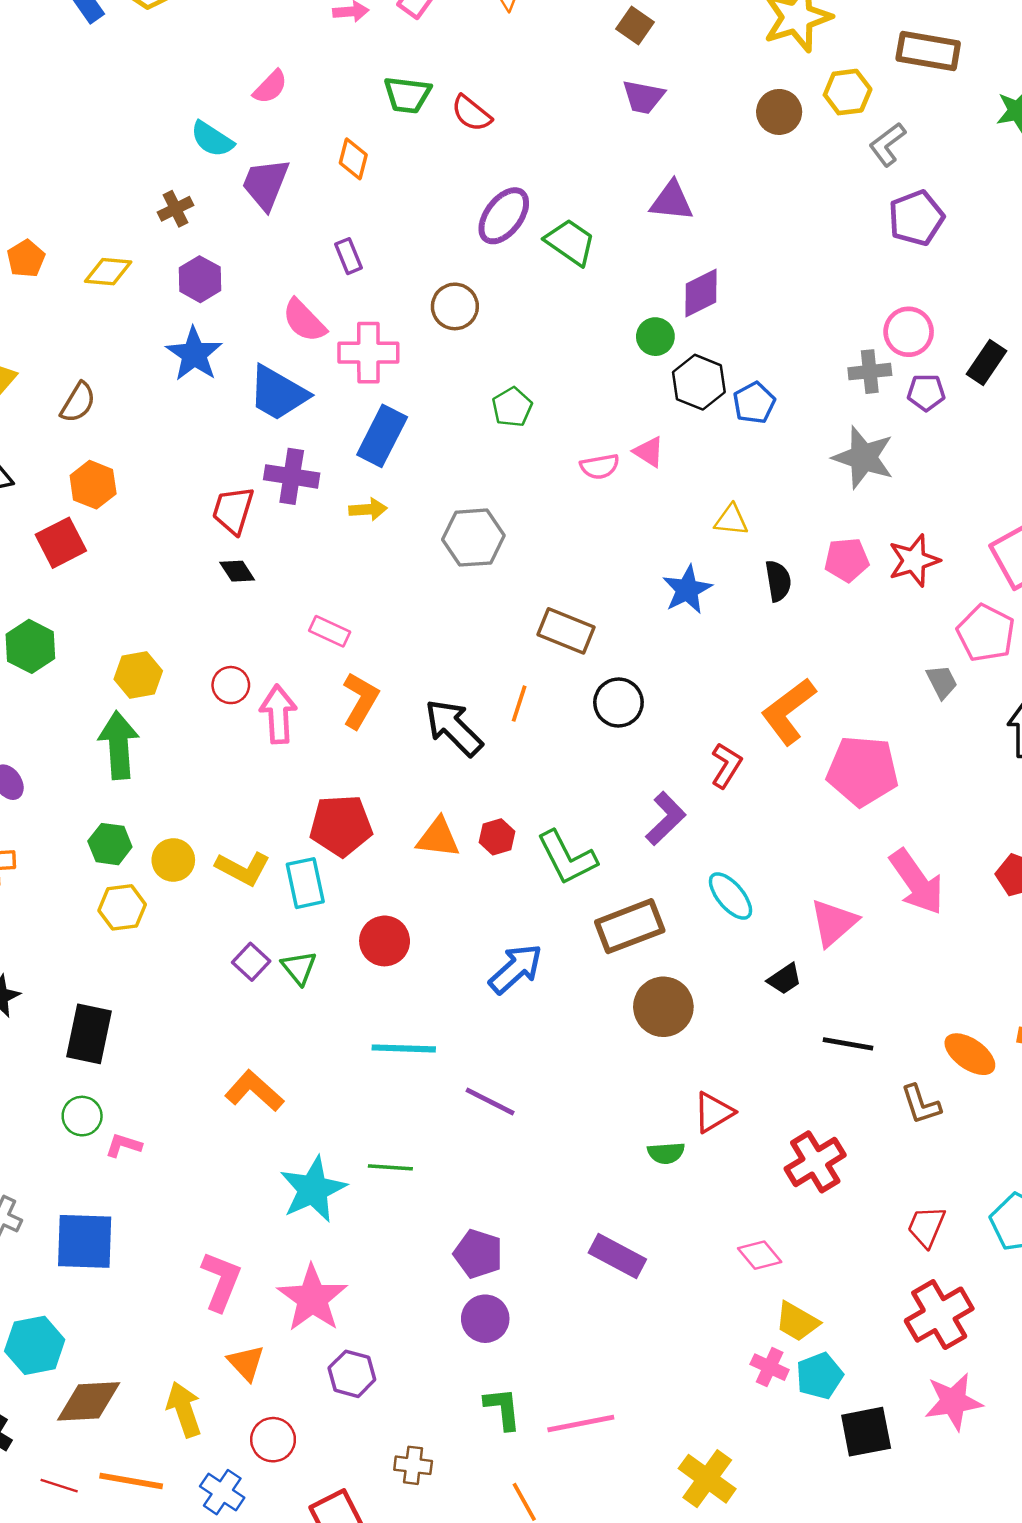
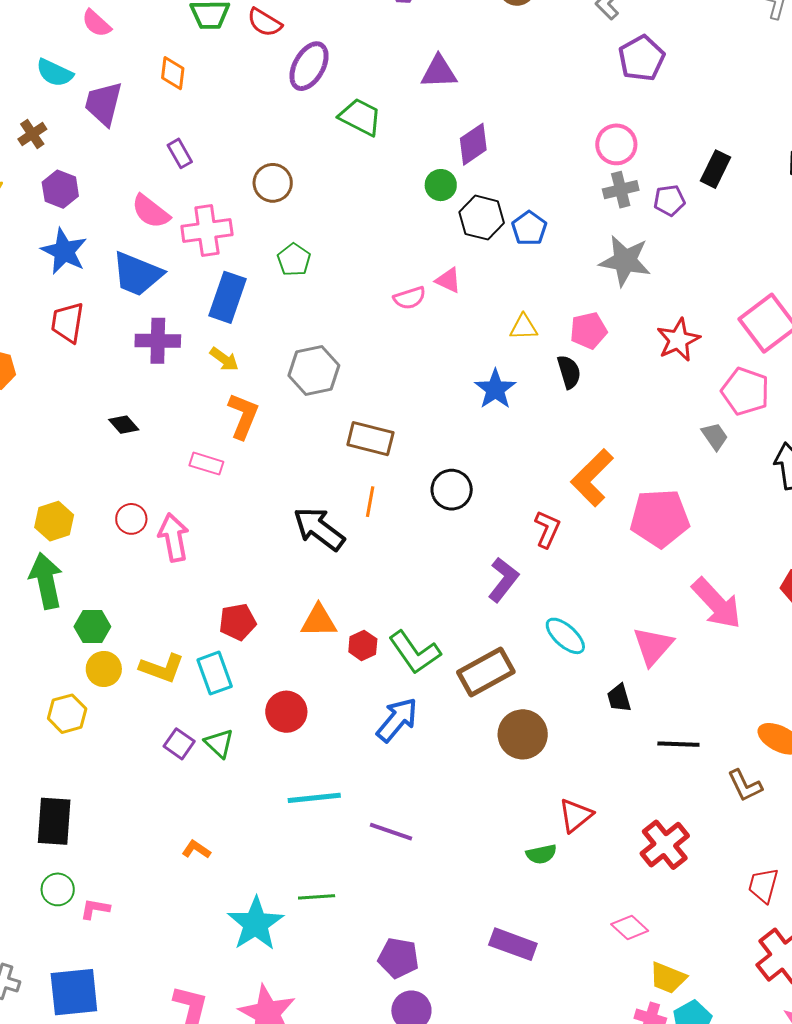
pink semicircle: (270, 87) -> (96, 23), turned 96
purple ellipse: (504, 216) -> (309, 66), moved
pink circle: (909, 332) -> (616, 144), moved
green pentagon: (512, 407) -> (294, 260), moved
yellow arrow: (368, 509) -> (224, 359), turned 48
red trapezoid: (233, 510) -> (67, 322), moved
pink pentagon: (847, 560) -> (589, 331), moved
brown rectangle: (566, 631) -> (370, 439), moved
orange L-shape: (360, 700) -> (243, 416), moved
red pentagon: (341, 826) -> (238, 622), size x0.7
red hexagon: (497, 837) -> (363, 645), moved
green hexagon: (110, 844) -> (92, 627), moved
green L-shape: (567, 858) -> (415, 652), moved
black trapezoid: (785, 979) -> (619, 698), turned 116
orange L-shape: (254, 1091) -> (196, 850), size x0.6

